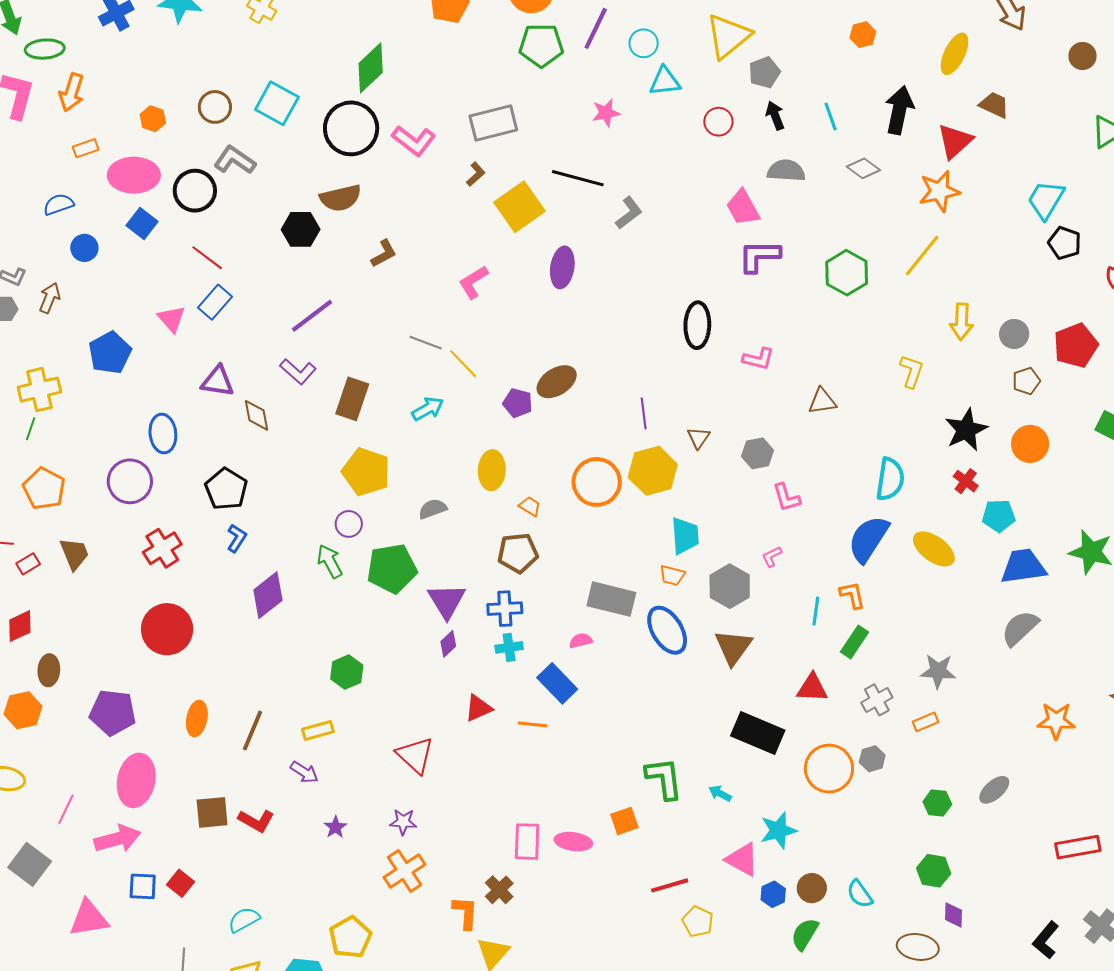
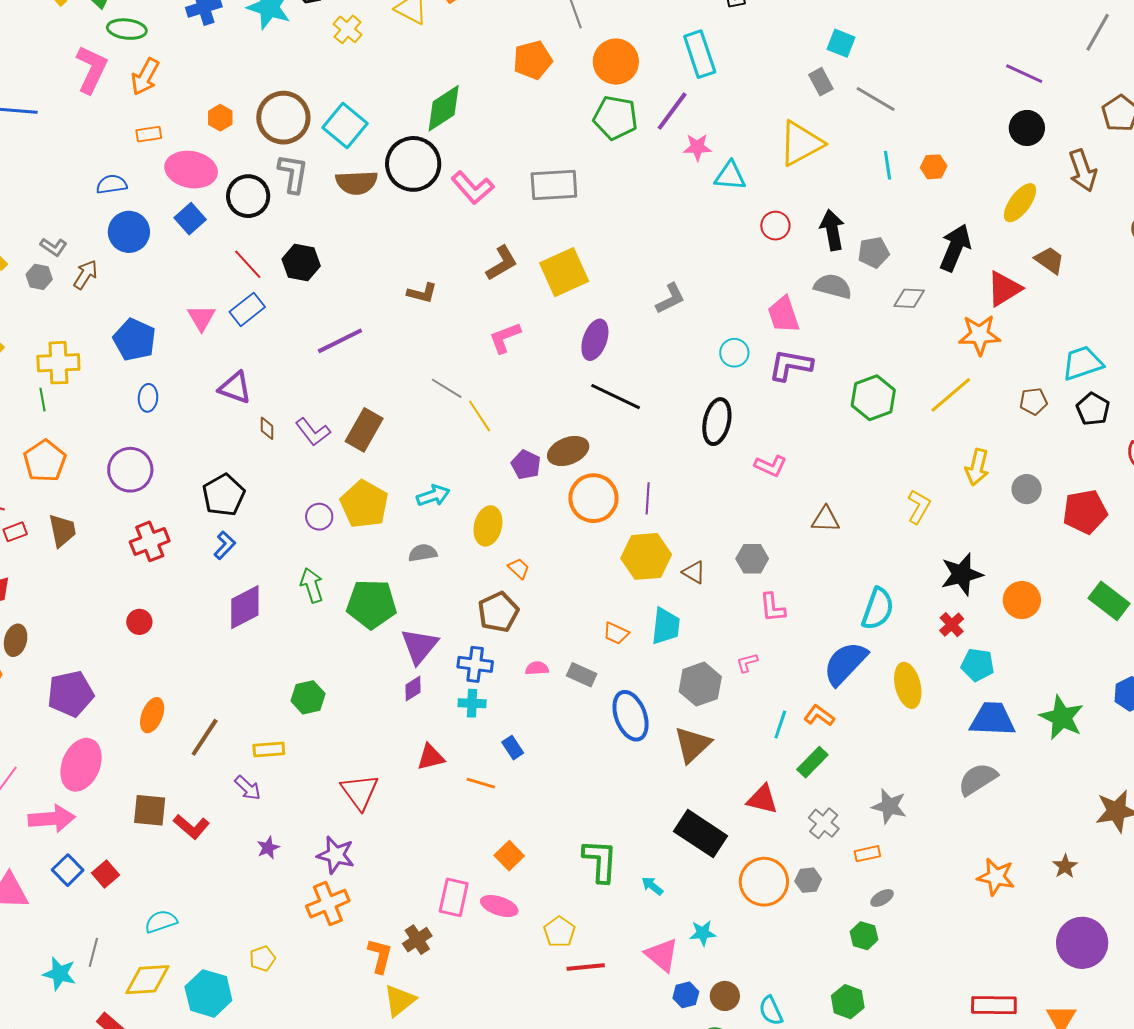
cyan circle: (644, 43) -> (734, 353), moved
gray pentagon: (764, 72) -> (874, 252), moved
brown circle: (215, 107) -> (283, 118), size x1.6
pink star: (606, 113) -> (697, 147), moved
black arrow: (775, 116) -> (832, 230), size x1.4
cyan line: (831, 117) -> (888, 165), moved
gray L-shape: (235, 160) -> (293, 174), turned 54
gray diamond: (863, 168) -> (909, 298), turned -44
brown L-shape: (476, 174) -> (502, 263), moved, size x1.5
black line: (578, 178) -> (616, 397), moved
brown semicircle: (340, 198) -> (357, 183), moved
cyan trapezoid: (1046, 200) -> (1083, 363), turned 30
black hexagon: (301, 229) -> (301, 262), moved
blue circle: (84, 248) -> (129, 232), size x1.5
brown L-shape: (384, 254) -> (422, 293), turned 32
blue pentagon: (110, 353) -> (135, 340), turned -30
purple L-shape: (298, 372) -> (313, 432), moved
brown pentagon: (1026, 381) -> (1033, 401), moved
cyan arrow: (428, 409) -> (433, 496), moved
brown diamond: (256, 415) -> (267, 428), size x0.7
green line: (31, 429) -> (43, 400), turned -40
blue ellipse: (163, 434) -> (148, 398), moved, size x0.7
brown triangle: (698, 438) -> (694, 572), moved, turned -45
orange circle: (597, 482) -> (593, 498), moved
purple circle: (349, 524) -> (319, 517), moved
yellow ellipse: (934, 549) -> (908, 685), turned 30
brown pentagon: (518, 553) -> (498, 612), turned -30
orange trapezoid: (672, 575) -> (616, 633), moved
orange L-shape: (852, 595) -> (819, 716), turned -52
gray rectangle: (611, 599) -> (582, 675), size x0.6
red circle: (167, 629) -> (139, 622), size x0.5
pink semicircle: (581, 641) -> (537, 668), moved
blue rectangle: (557, 683) -> (513, 748), size x0.6
gray cross: (877, 700) -> (824, 823), turned -32
purple pentagon: (113, 713) -> (71, 694), turned -30
gray ellipse: (994, 790) -> (882, 898), moved, size x0.7
orange square: (624, 821) -> (509, 856), moved, turned -36
purple star: (403, 822) -> (336, 855), size x1.4
cyan star: (778, 830) -> (703, 933), size x0.7
blue square: (143, 886) -> (68, 870), turned 32
yellow pentagon: (698, 922) -> (559, 932), moved
yellow pentagon: (350, 937) -> (262, 959), size x0.6

